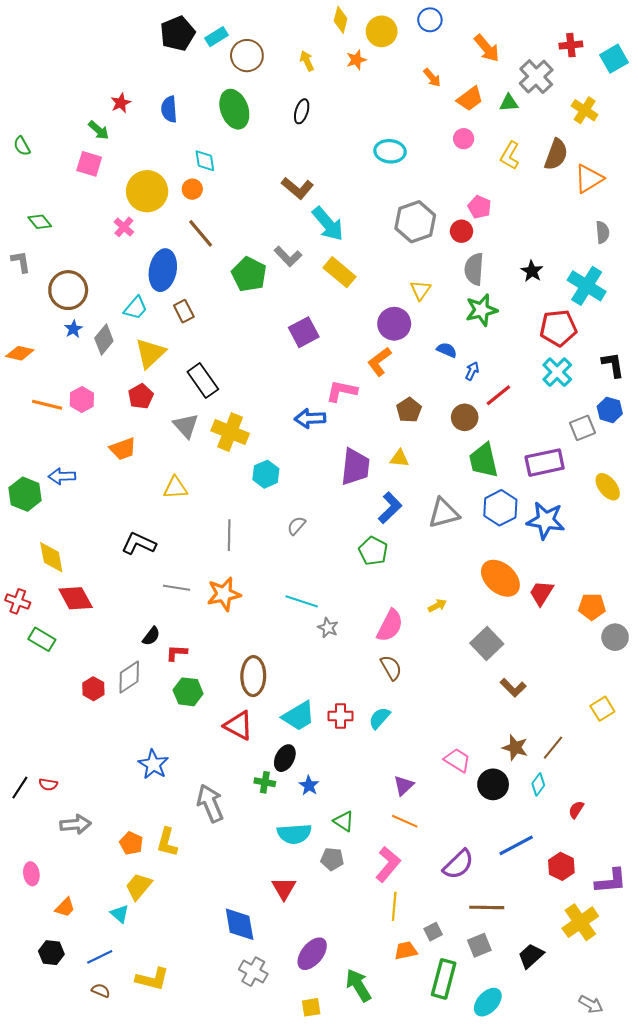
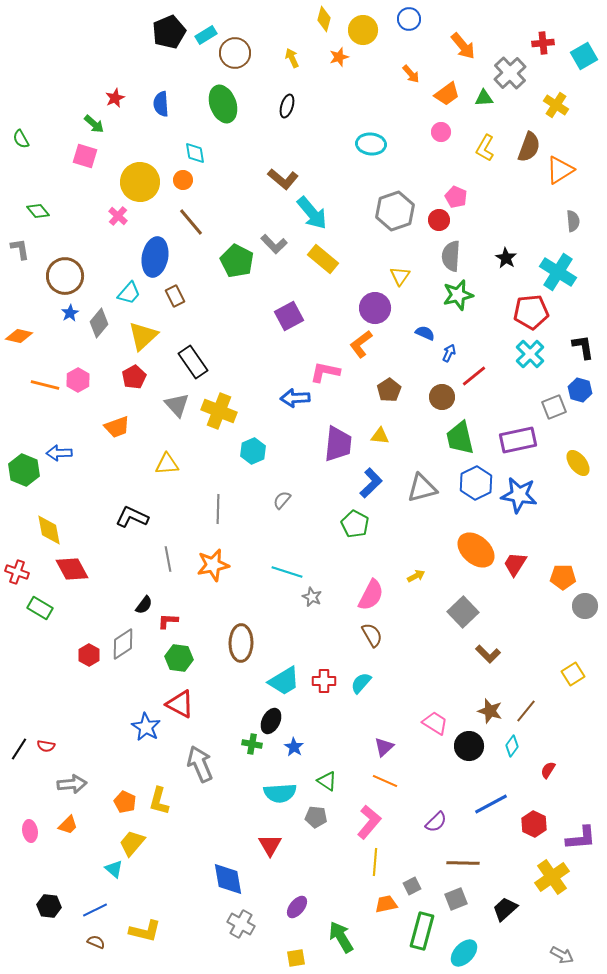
gray line: (176, 588) -> (168, 559), turned 70
red triangle: (239, 725) -> (180, 704), moved
purple semicircle: (458, 864) -> (436, 822), size x0.7
orange trapezoid: (65, 907) -> (68, 825), moved
purple ellipse: (312, 954) -> (297, 907), size x0.7

